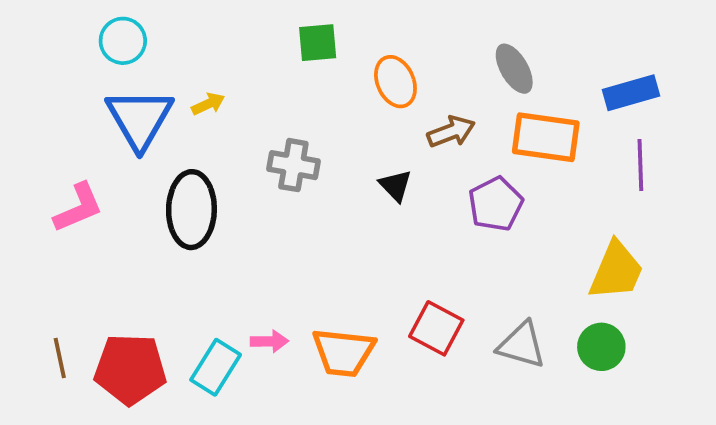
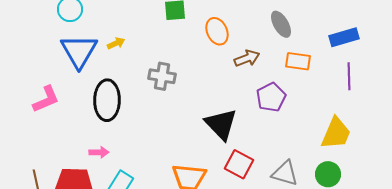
orange rectangle: (546, 137) -> (298, 61), size x0.7
black triangle: (395, 185) -> (221, 124), moved, size x1.8
pink arrow: (269, 341) -> (99, 152), moved

